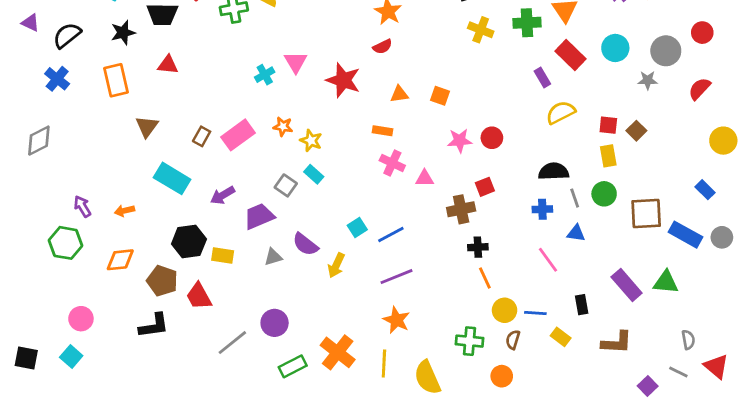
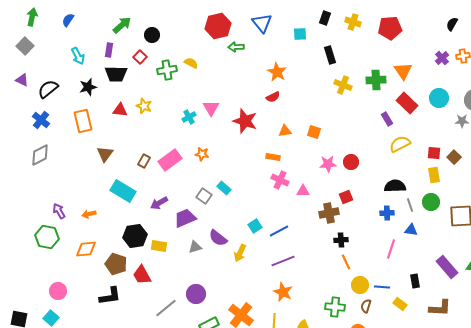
gray diamond: (39, 141) -> (40, 155), moved
yellow star: (311, 141) -> (144, 106), moved
pink line: (548, 260) -> (391, 249), turned 54

